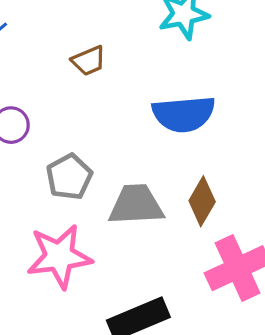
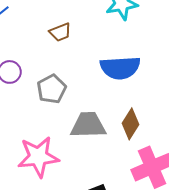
gray pentagon: (69, 177) -> (52, 89), moved

